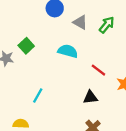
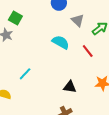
green square: (26, 46) -> (15, 18), moved, turned -32
red line: (98, 70) -> (88, 51), moved

